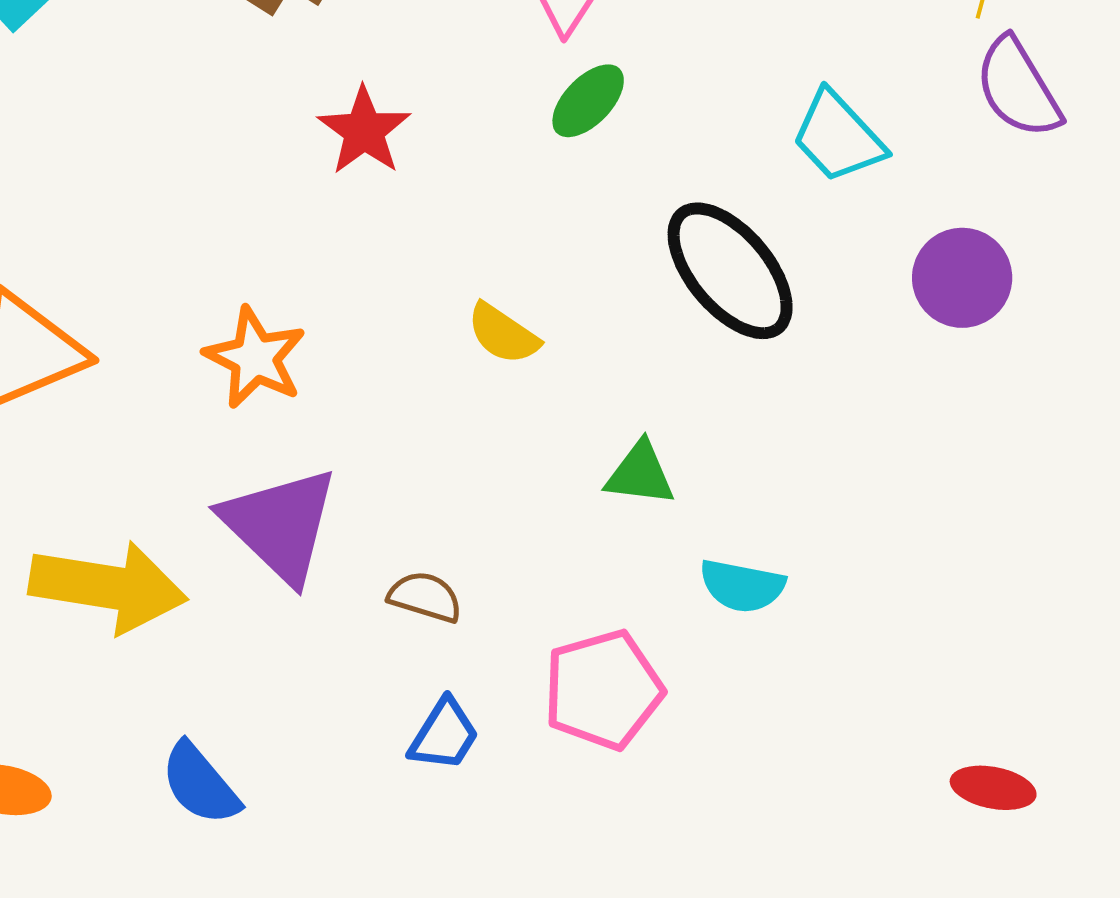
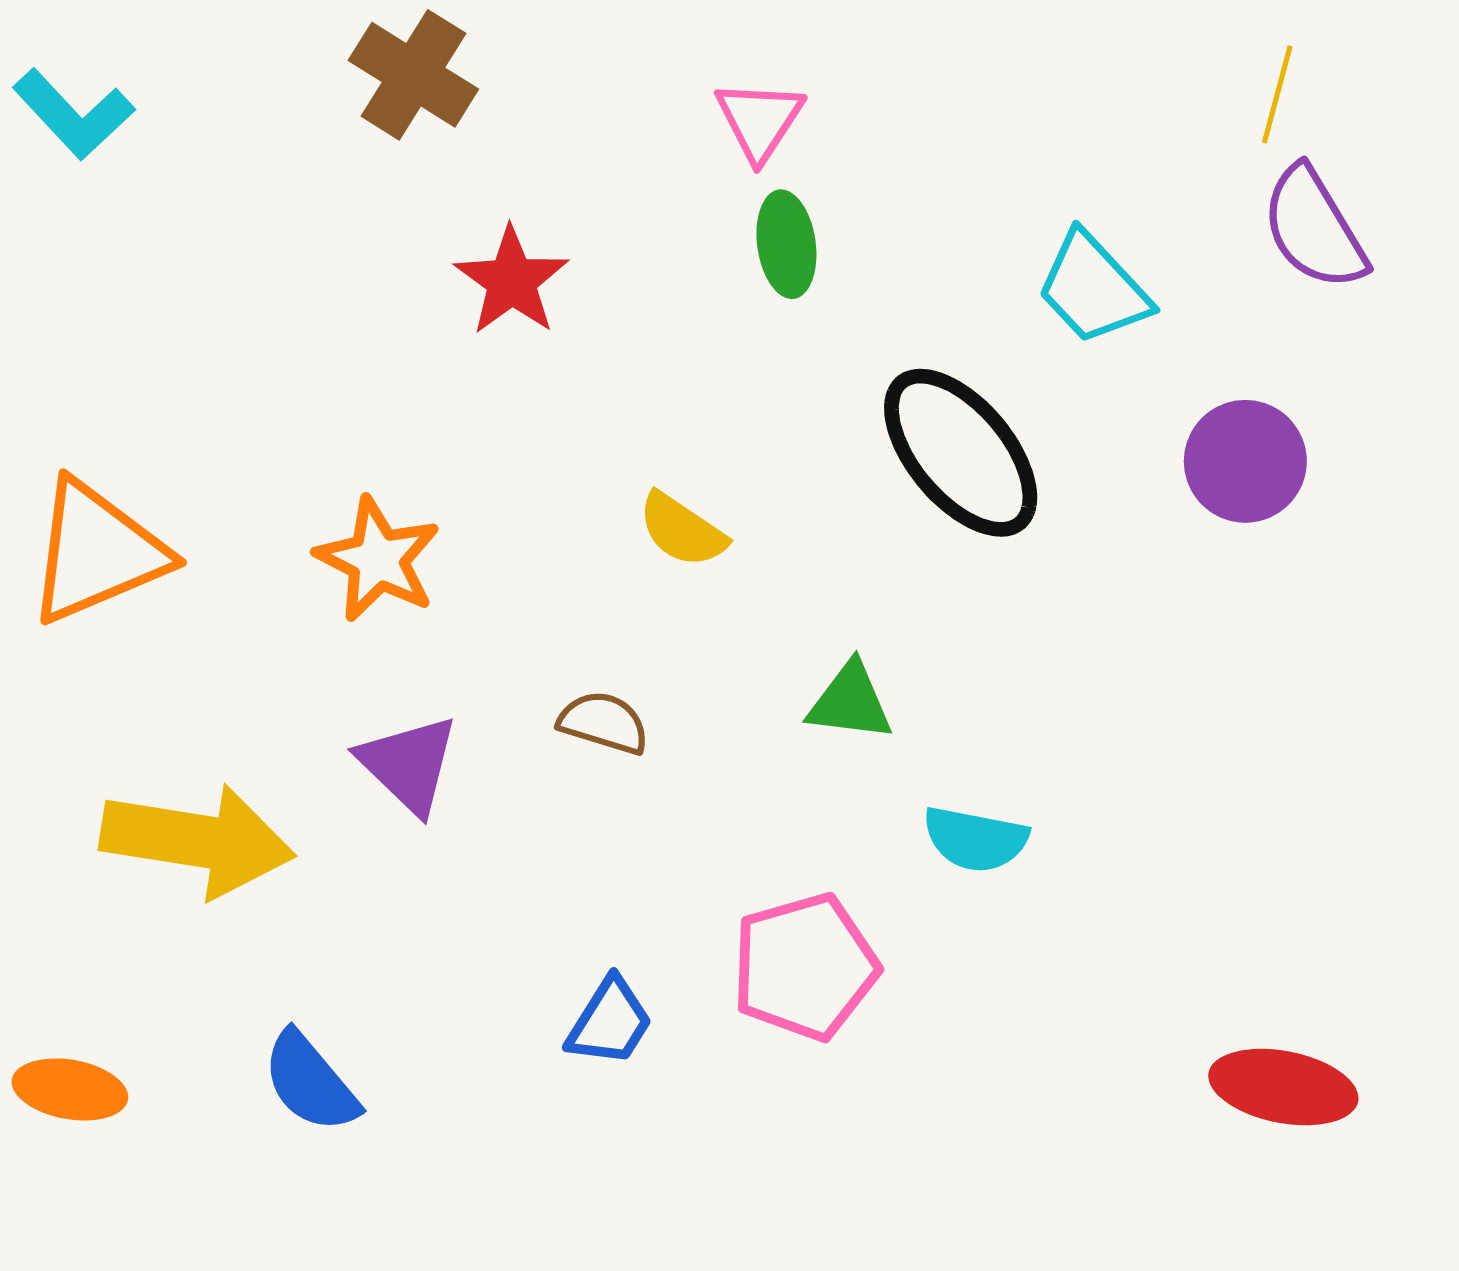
green ellipse: (588, 101) -> (786, 244), turned -52
purple triangle: (280, 525) -> (409, 764), size x0.7
brown semicircle: (425, 597) -> (604, 723), moved
red ellipse: (993, 788) -> (1283, 1087), size x1.4

